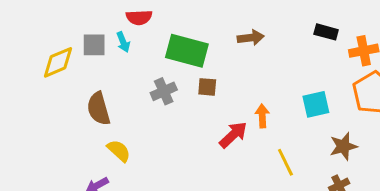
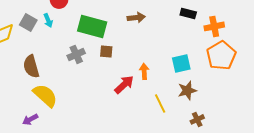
gray square: (94, 45) -> (28, 22), turned 30
brown star: (343, 146) -> (187, 90), moved
yellow semicircle: (119, 151) -> (45, 95), size x1.5

